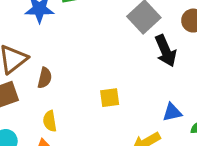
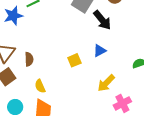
blue triangle: (172, 112) -> (100, 51), moved

